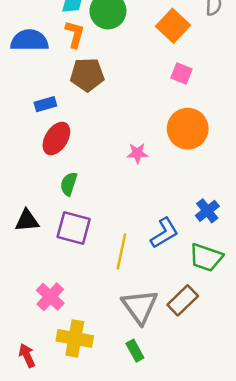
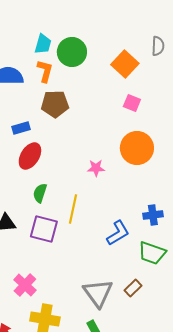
blue cross: (207, 211) -> (153, 215), turned 30
yellow line: (121, 251) -> (73, 209), moved
brown rectangle: (183, 300) -> (133, 288), size x0.7

